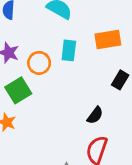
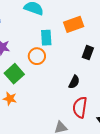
orange circle: (39, 63) -> (37, 56), moved

